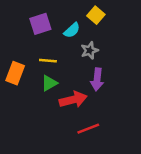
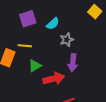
yellow square: (96, 15) -> (95, 12), moved
yellow line: (48, 61) -> (25, 46), moved

